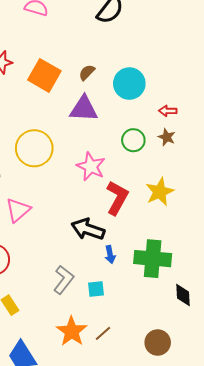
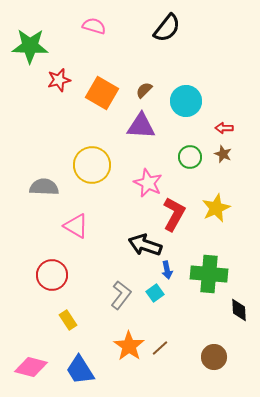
pink triangle: (18, 210) -> (76, 226), turned -48
cyan square: (96, 289) -> (155, 293), moved, turned -30

